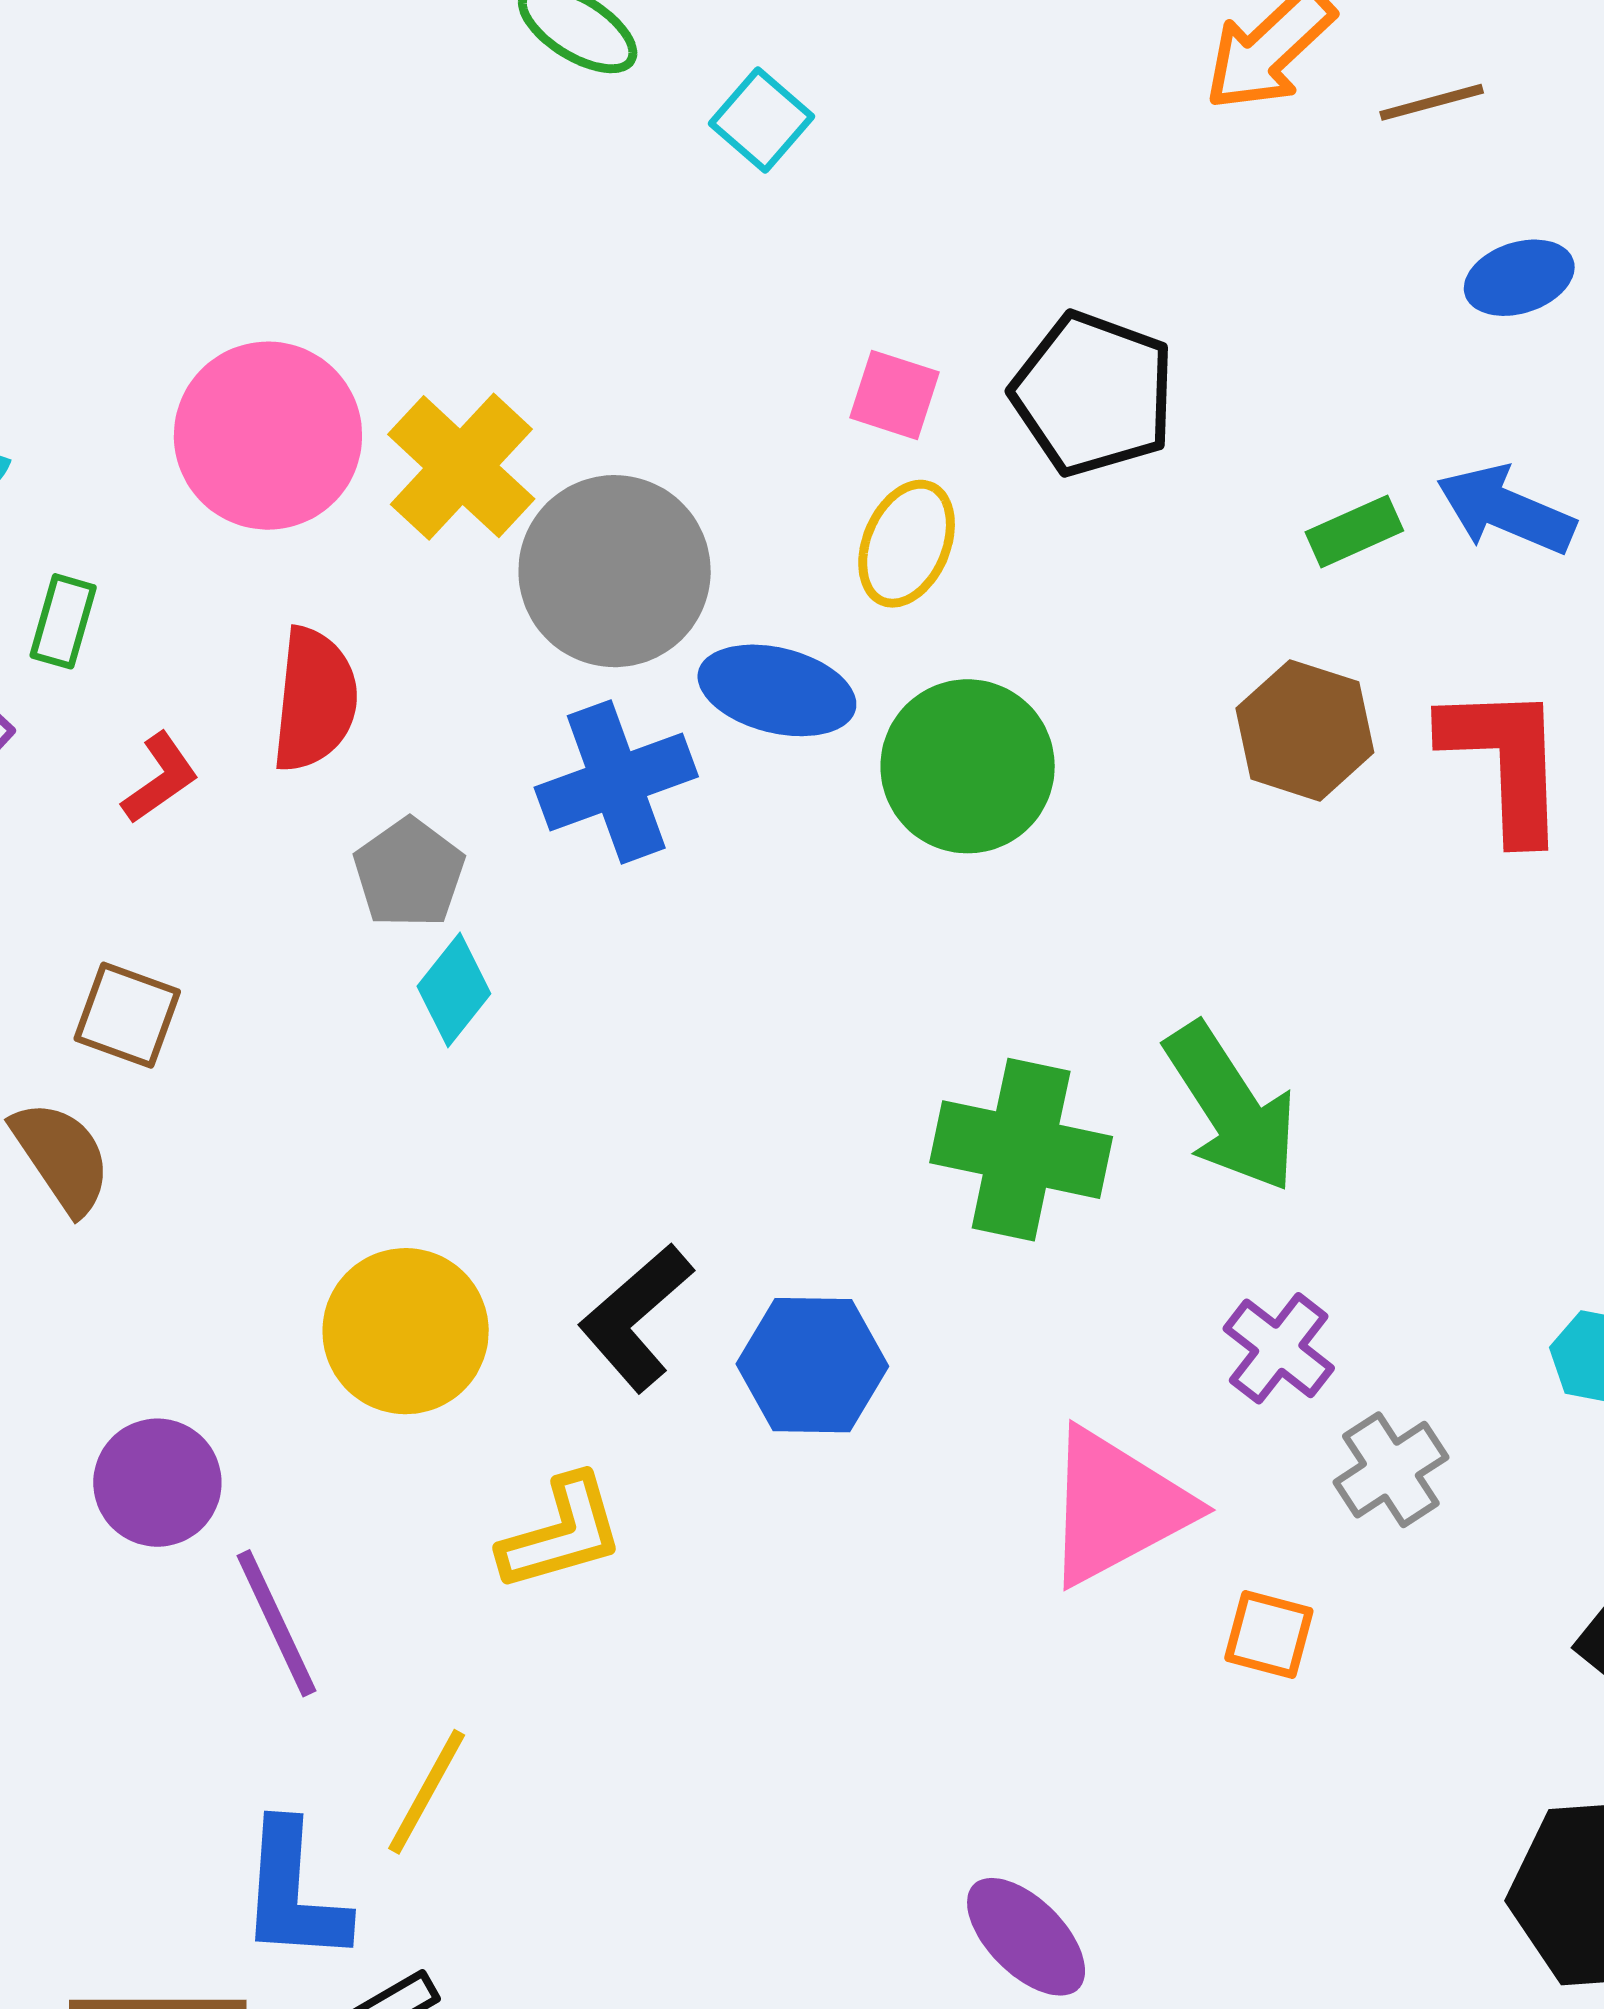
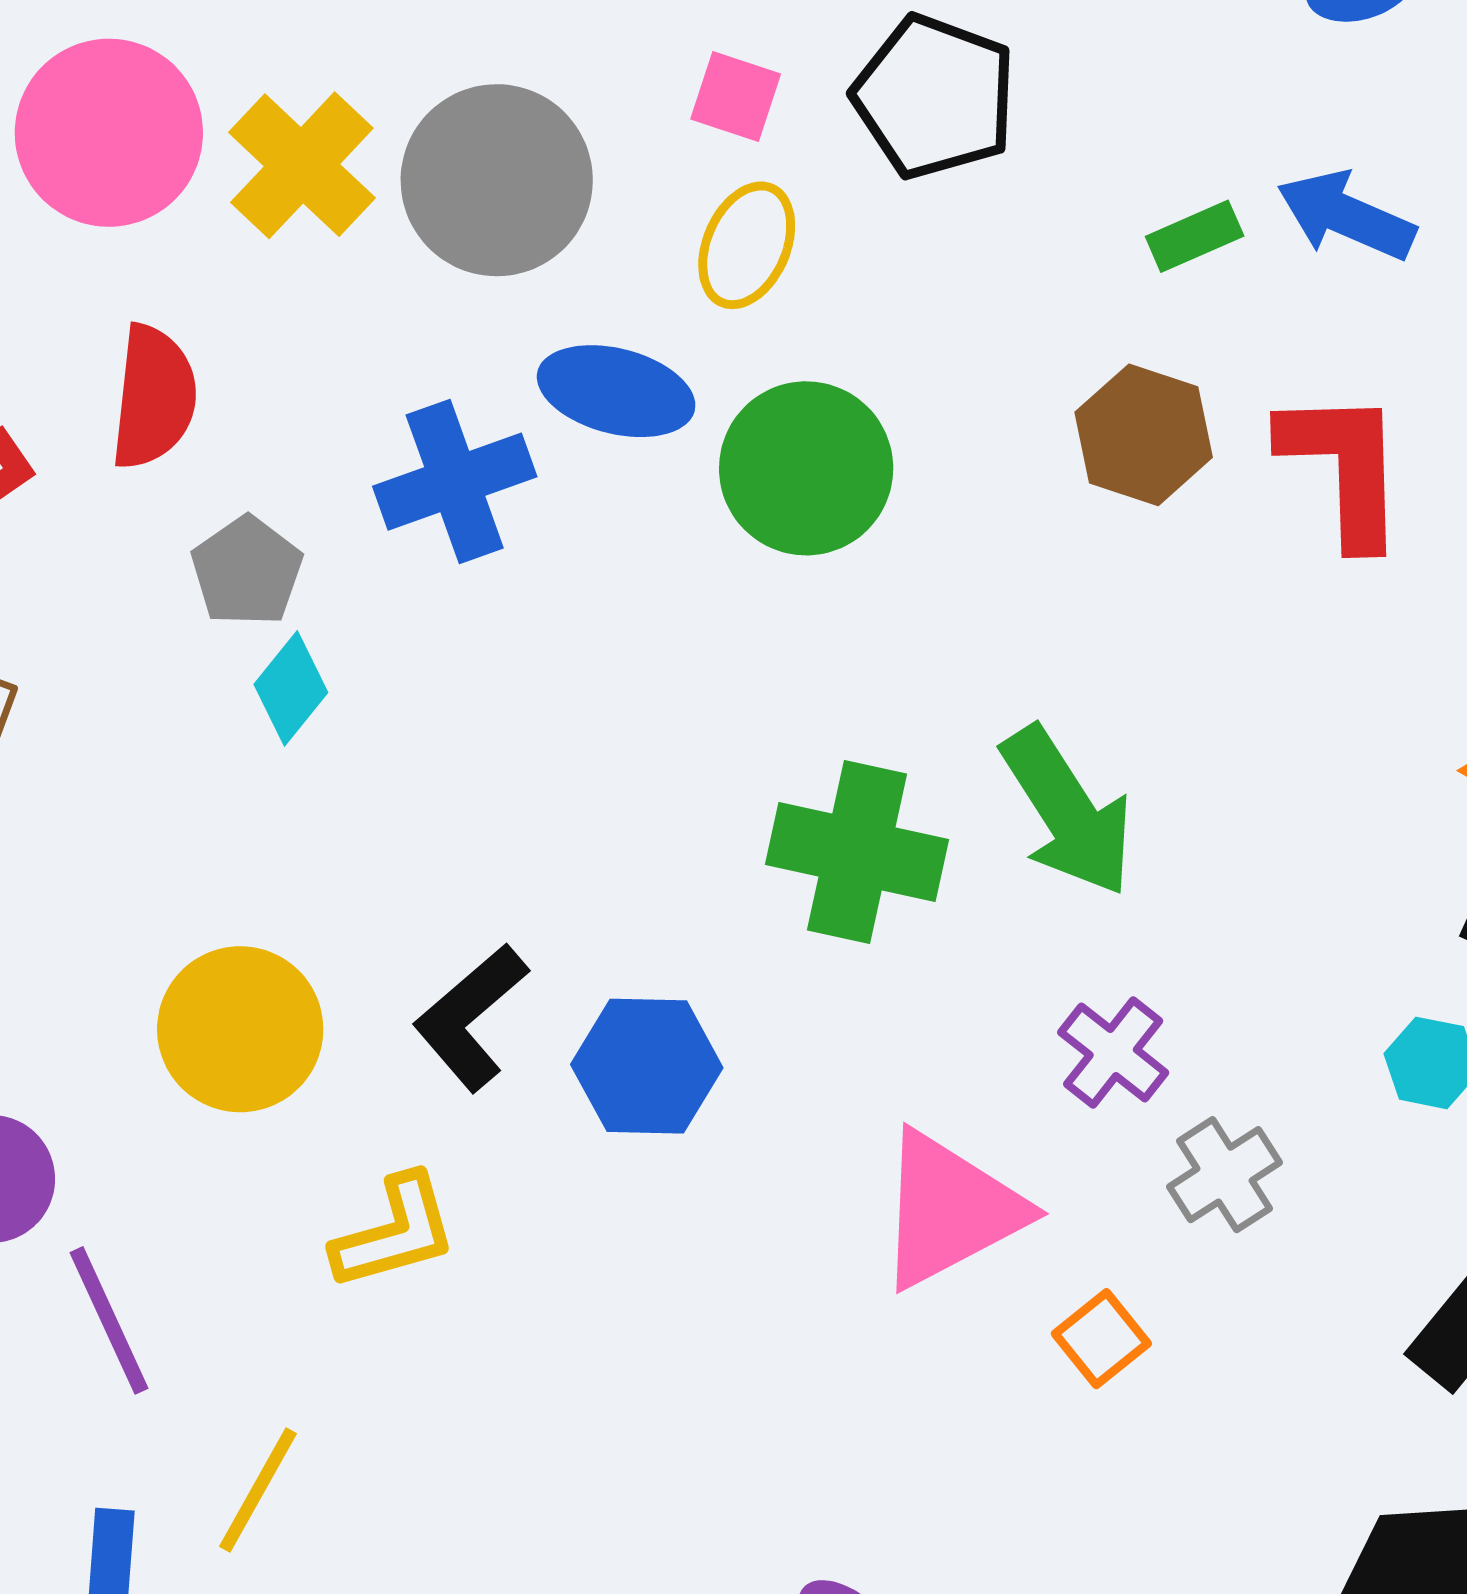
gray circle: (615, 571) -> (497, 180), moved
orange square: (1269, 1635) -> (1101, 1339), turned 36

